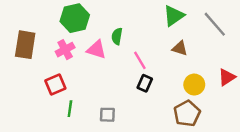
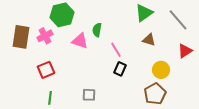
pink cross: (65, 50) -> (45, 36), moved
red triangle: (227, 77) -> (185, 51), moved
green line: (70, 109) -> (50, 98), moved

